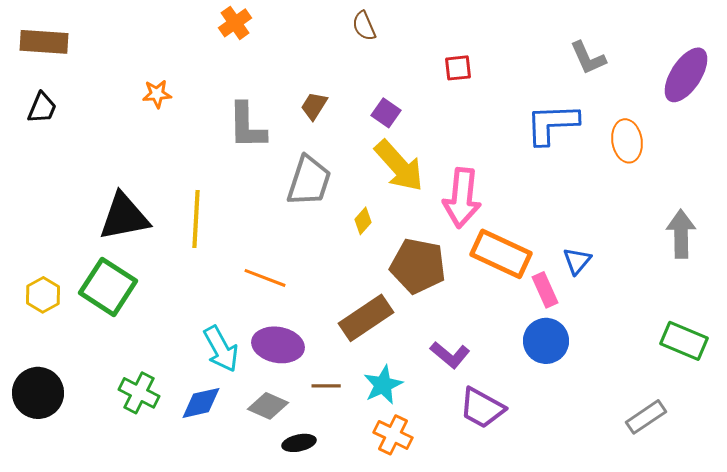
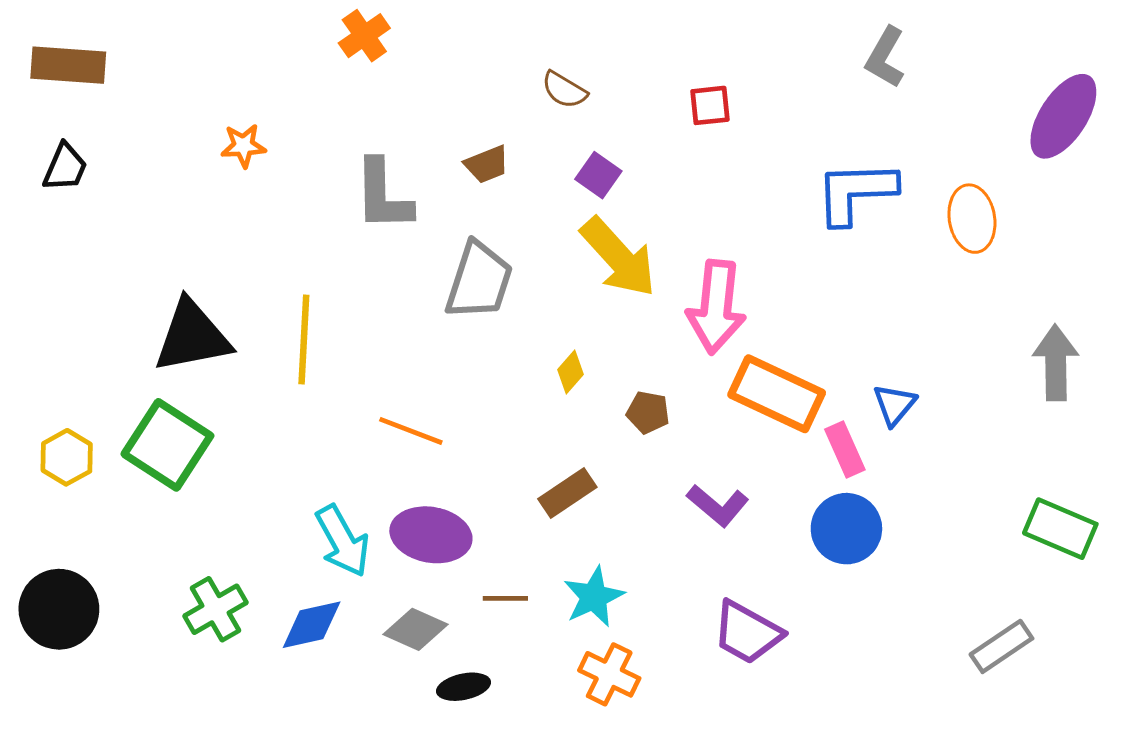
brown semicircle: (364, 26) -> (564, 90), moved, turned -36
gray L-shape: (588, 58) -> (885, 57), moved, turned 54
brown trapezoid: (314, 106) -> (487, 164), turned -144
yellow diamond: (363, 221) -> (570, 372), moved
brown pentagon: (418, 266) -> (648, 412), size x0.5
brown rectangle: (366, 318) -> (567, 493), size x0.7
purple L-shape: (450, 355) -> (718, 505), moved
green cross: (139, 393) -> (215, 609), turned 33

